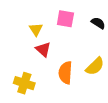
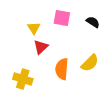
red triangle: (43, 49) -> (41, 47), turned 35

